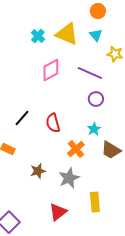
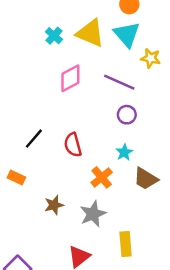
cyan triangle: (96, 35) -> (127, 34), size x1.6

